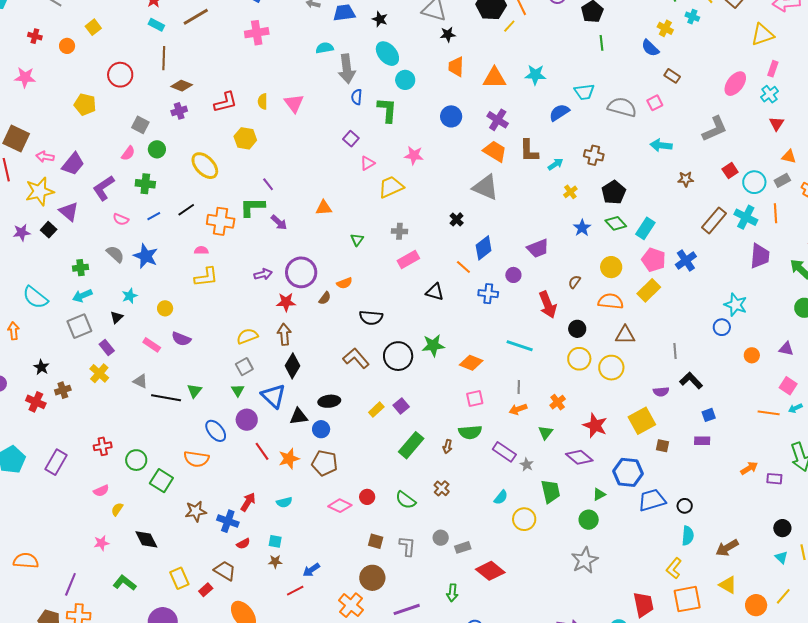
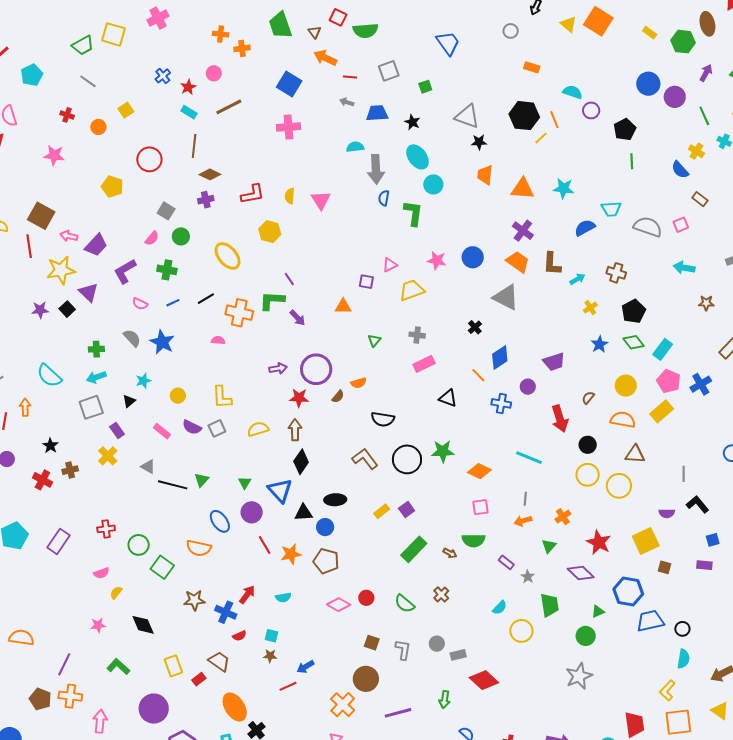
blue circle: (451, 116) -> (473, 257), moved
purple square: (351, 139) -> (366, 282), moved, turned -35
yellow L-shape: (206, 277) -> (222, 397), moved, turned 90
gray square: (244, 367) -> (217, 428), moved
brown arrow: (447, 447) -> (450, 553), turned -80
purple rectangle: (504, 452) -> (506, 562), size x0.7

